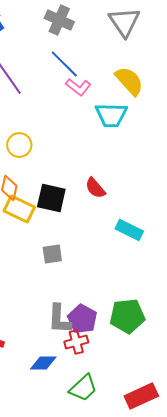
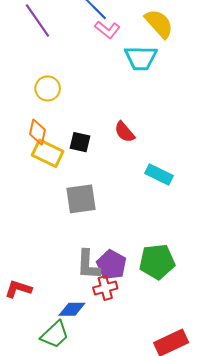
black square: (51, 198) -> (80, 142), size x0.7
gray square: (52, 254) -> (81, 199), size x1.5
green trapezoid: (83, 388) -> (55, 335), moved

